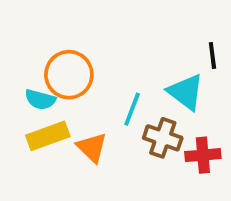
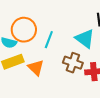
cyan line: (132, 109) -> (49, 40), moved

